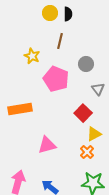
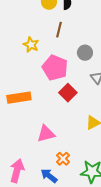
red square: (83, 113) -> (68, 93), moved
orange cross: (87, 152) -> (63, 159), moved

